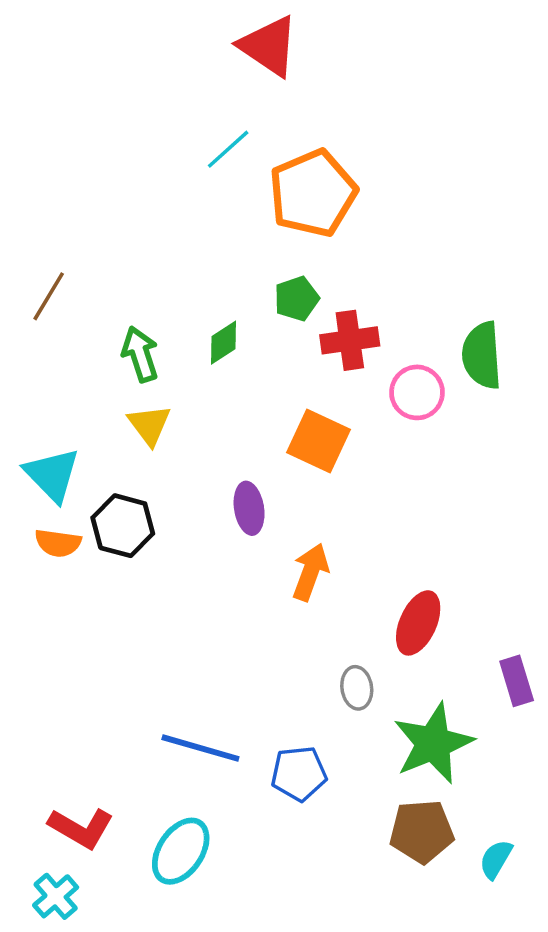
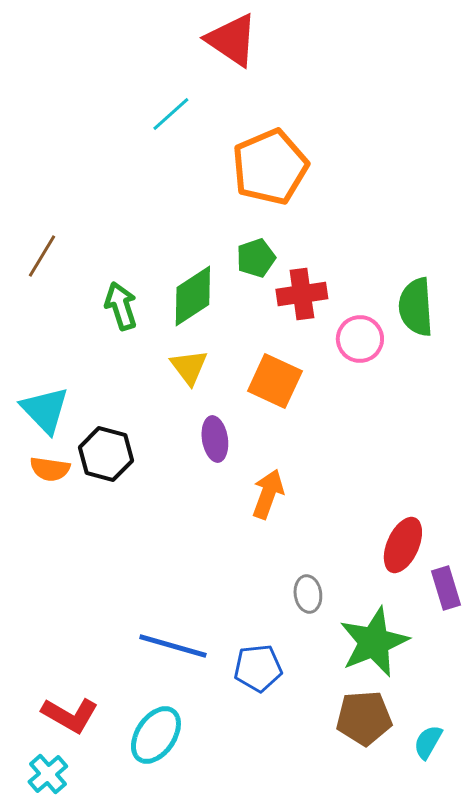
cyan line: (228, 149) -> (171, 114), moved
green diamond: (224, 343) -> (193, 296), size x1.6
yellow triangle: (149, 425) -> (189, 367), moved
red ellipse: (418, 623) -> (403, 545), moved

